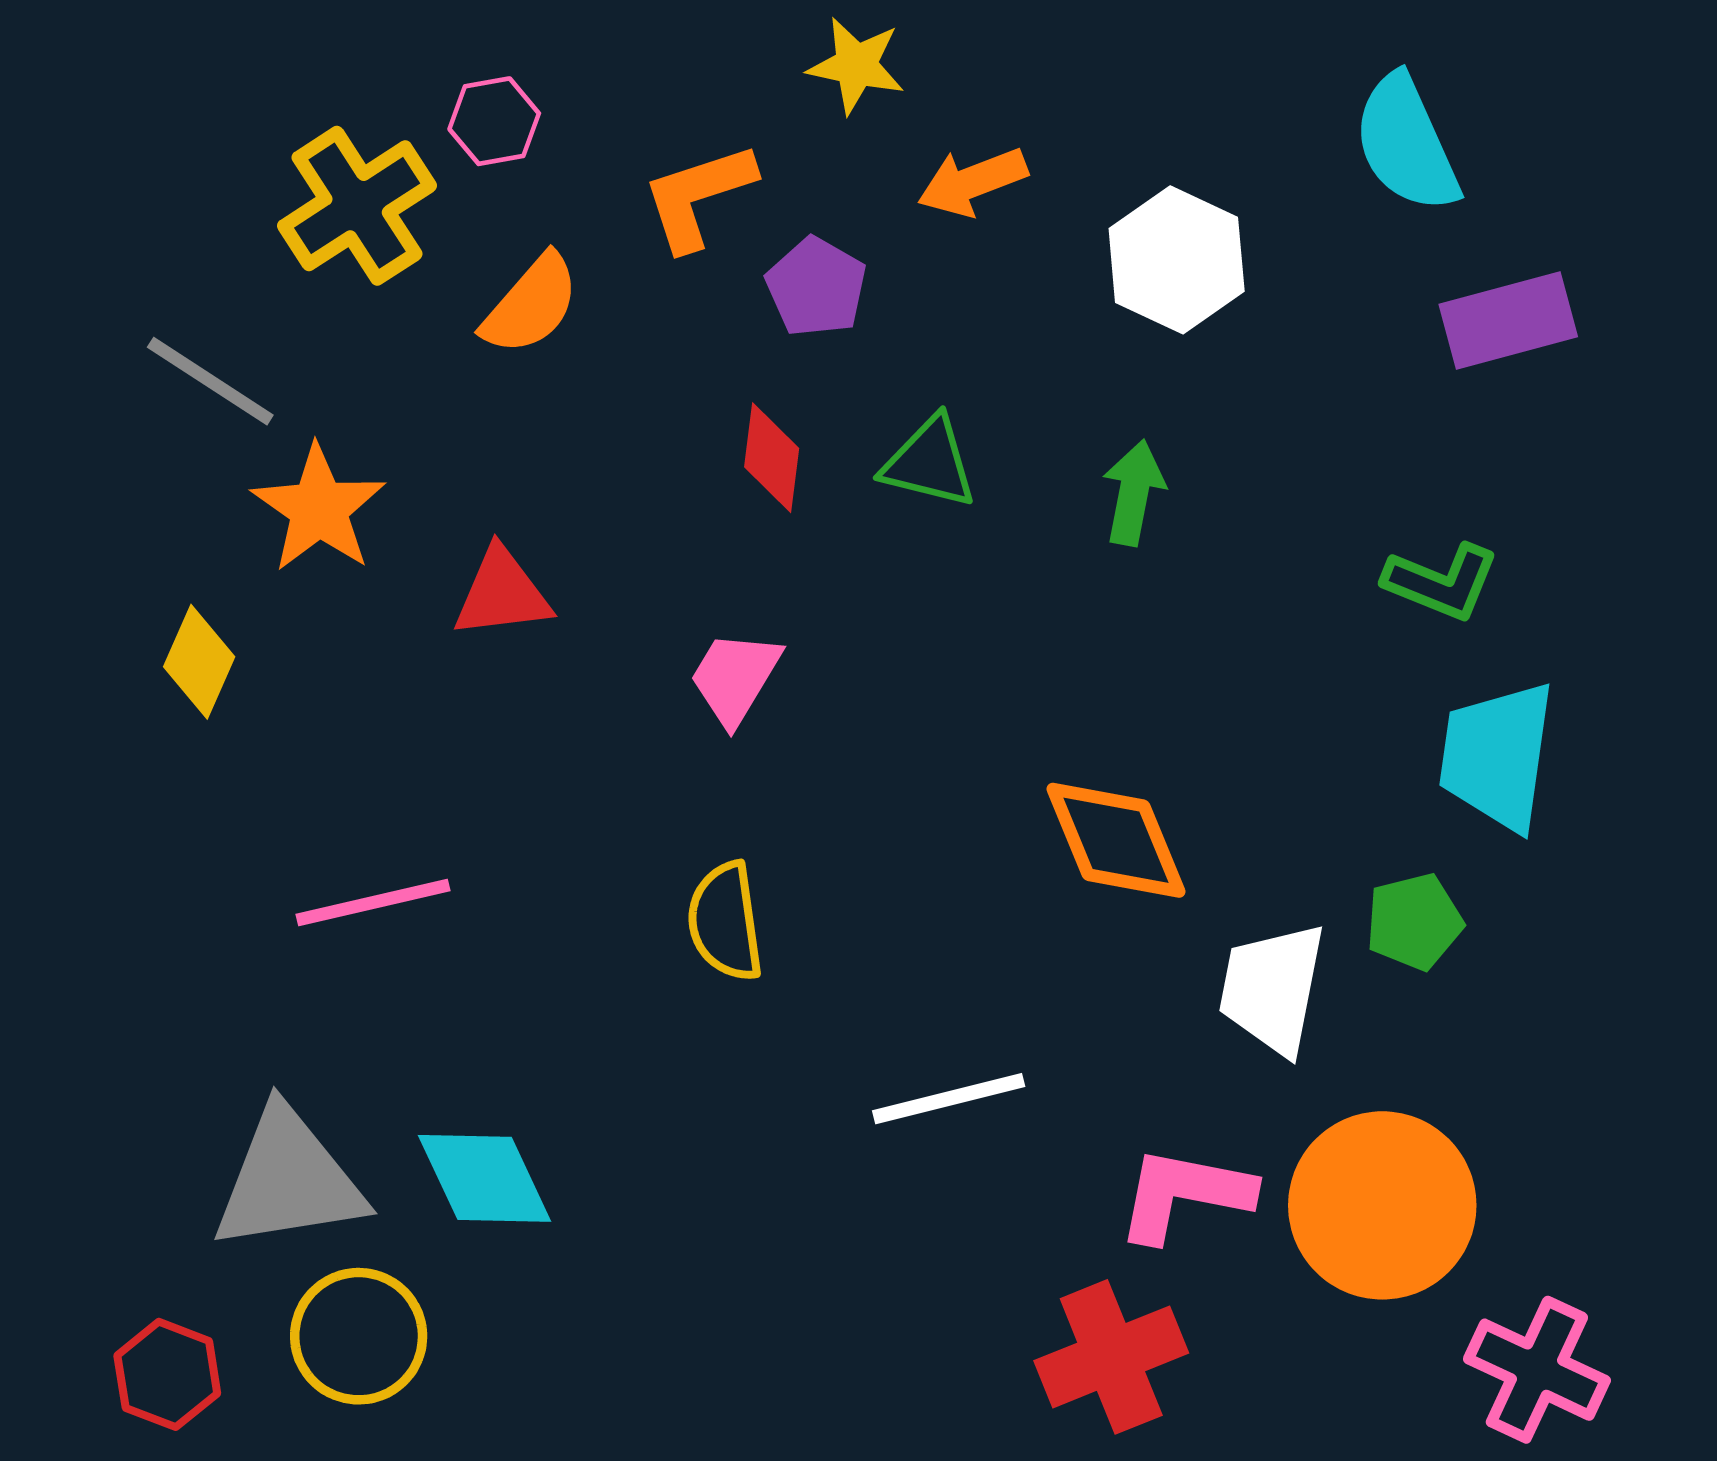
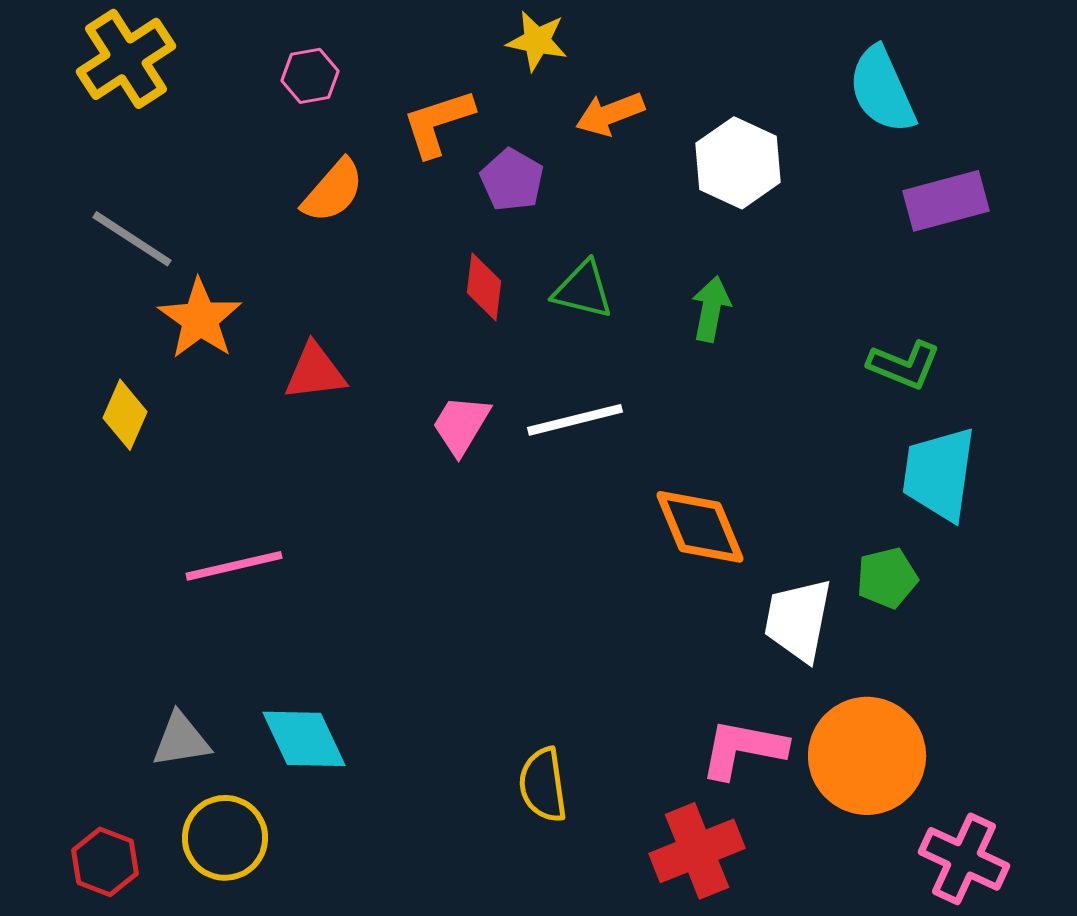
yellow cross: (357, 206) -> (126, 59), moved
yellow semicircle: (725, 922) -> (543, 785), moved
white line: (949, 1099) -> (575, 420), moved
gray triangle: (288, 1180) -> (181, 740), size x0.6

